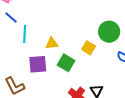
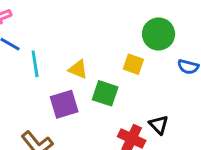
yellow triangle: (52, 43) -> (78, 69), turned 40

